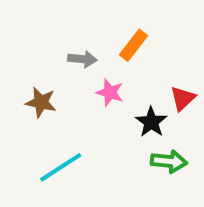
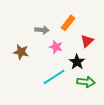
red triangle: (183, 98) -> (87, 41), moved
cyan line: (61, 167) -> (54, 77), moved

